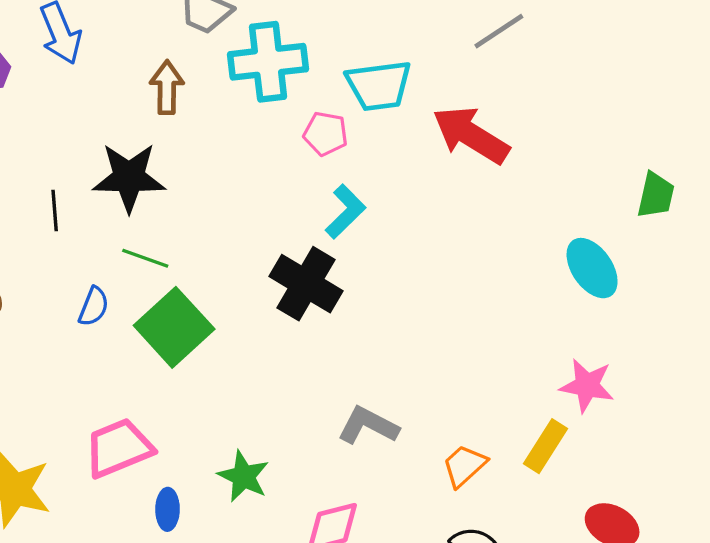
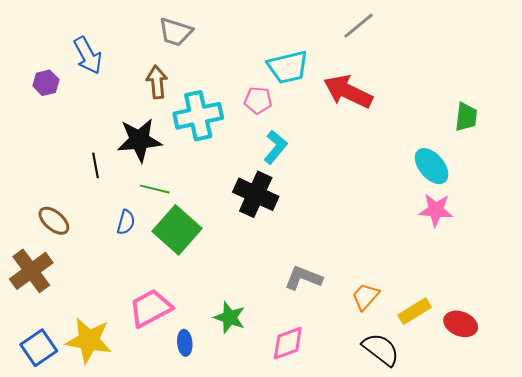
cyan cross: (268, 62) -> (198, 116), moved
pink star: (587, 386) -> (436, 210), moved
yellow rectangle: (545, 446) -> (415, 311), moved, turned 32

